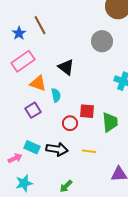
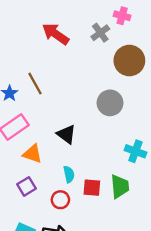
cyan semicircle: (56, 95) -> (69, 174), moved
green trapezoid: (110, 122) -> (120, 186), moved
red circle: (70, 123) -> (60, 200), moved

